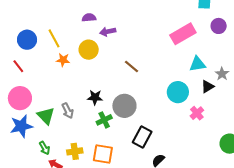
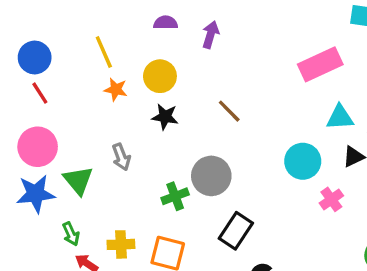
purple arrow: (108, 32) -> (210, 35), moved, turned 112
blue circle: (27, 40) -> (35, 57), moved
black star: (95, 97) -> (165, 117), moved
gray arrow: (68, 111) -> (121, 157), moved

